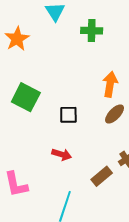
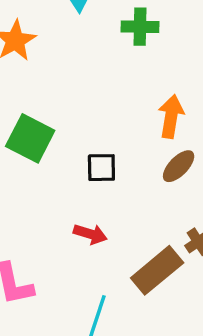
brown rectangle: (102, 176) -> (157, 270), size x1.4

